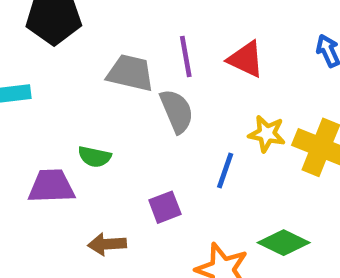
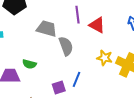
purple line: (186, 56) -> (77, 15), moved
blue line: (225, 170) -> (76, 79), moved

